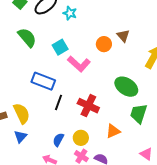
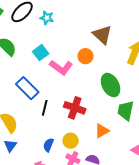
brown triangle: (123, 36) -> (102, 35), size x1.5
orange circle: (104, 44) -> (85, 56), moved
blue rectangle: (43, 81) -> (27, 88), turned 30
green ellipse: (126, 87) -> (111, 85), turned 35

